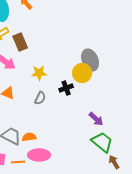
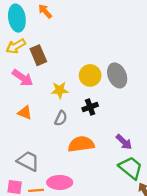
yellow circle: (82, 73) -> (90, 75), moved
orange semicircle: (29, 137) -> (81, 144), moved, size x1.6

